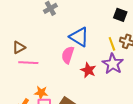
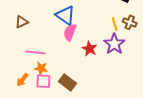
blue triangle: (79, 37) -> (65, 15), moved
pink line: (28, 63) -> (36, 52), moved

